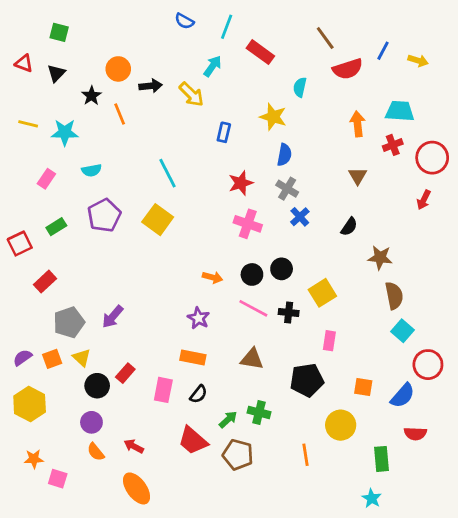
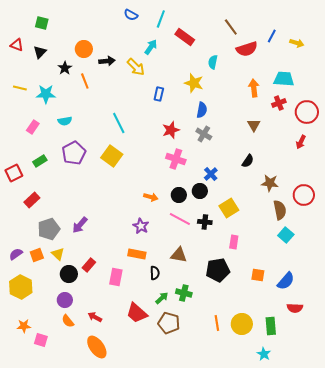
blue cross: (300, 217) -> (211, 174), moved
red circle: (428, 365) -> (304, 195), moved
black semicircle: (198, 394) -> (155, 273), moved, turned -40
yellow circle: (341, 425) -> (242, 324), moved

